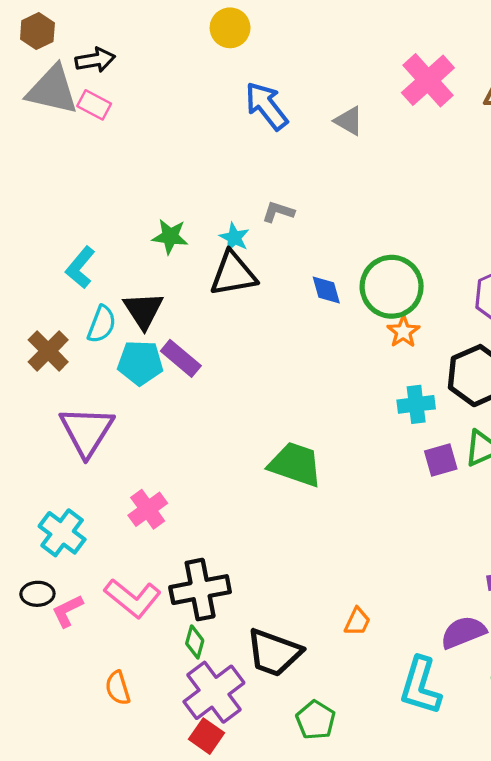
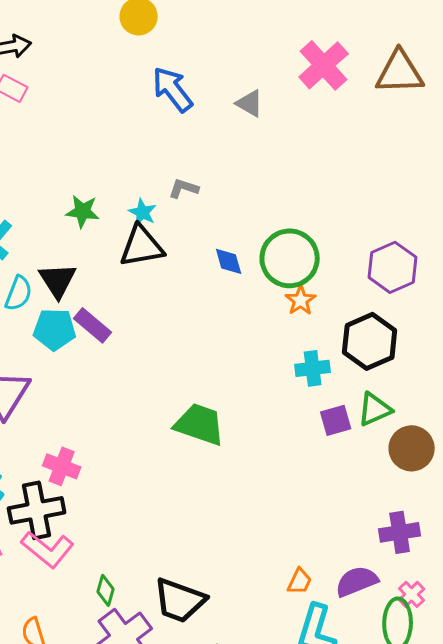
pink cross: (148, 509) -> (62, 466), turned -33
black cross: (200, 590) -> (37, 510), moved
orange trapezoid: (357, 622) -> (300, 581), moved

